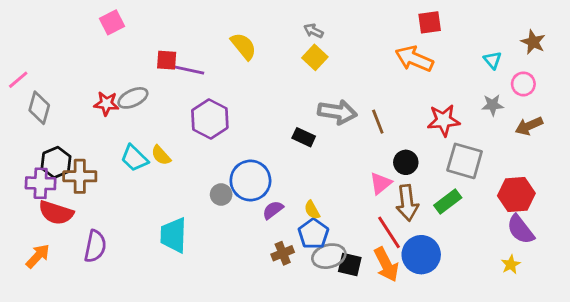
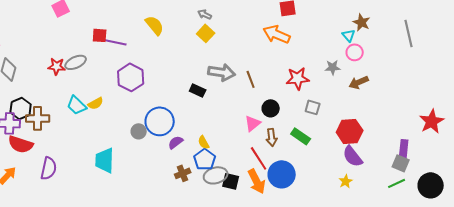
cyan triangle: (493, 60) -> (349, 35), moved
yellow semicircle: (161, 155) -> (96, 103), turned -77
gray square: (465, 161) -> (313, 107), size x0.6
green rectangle: (448, 202) -> (301, 136), turned 72
brown arrow: (407, 203) -> (272, 137), size x0.7

